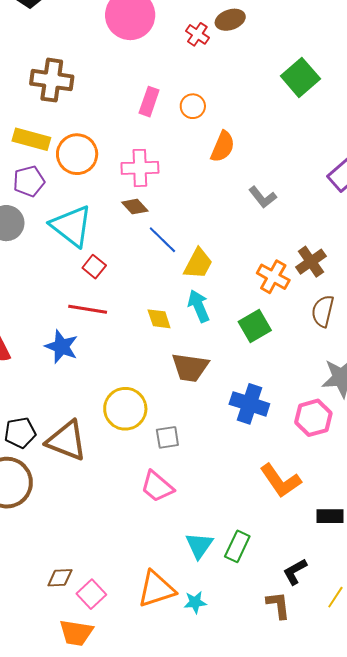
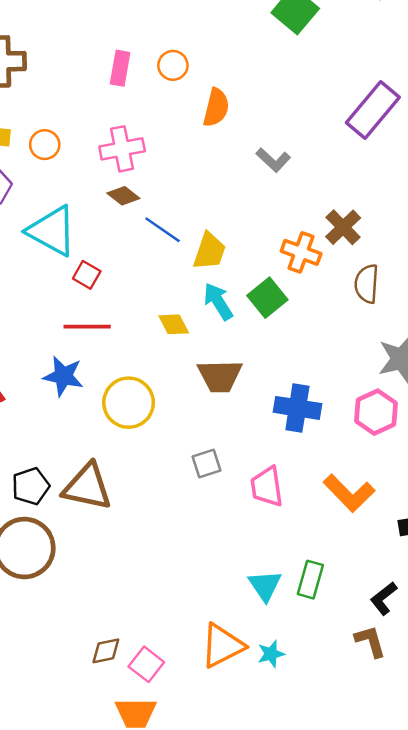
orange circle: (77, 154) -> (45, 145), size x0.6
green square: (255, 326) -> (267, 298), moved
yellow circle: (125, 409) -> (129, 403), moved
pink trapezoid: (157, 487) -> (267, 487), moved, turned 51

